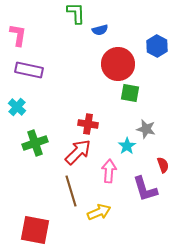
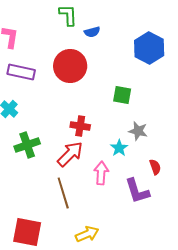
blue hexagon: (157, 46) -> (149, 48), size x1.4
red circle: (118, 64) -> (70, 66), moved
yellow arrow: (99, 212) -> (87, 234), moved

